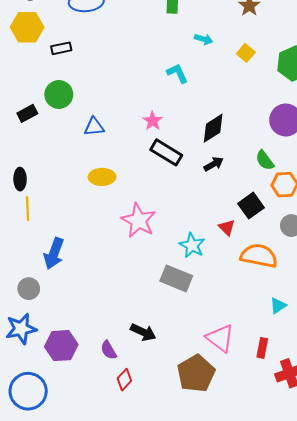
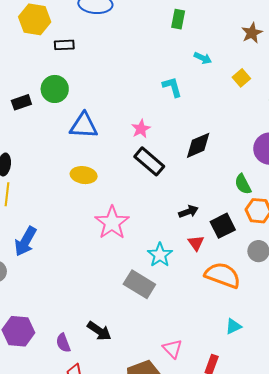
blue triangle: (94, 127) -> (84, 126), size x1.4
black arrow: (214, 164) -> (188, 212), moved
pink triangle: (220, 338) -> (172, 349), size x0.7

